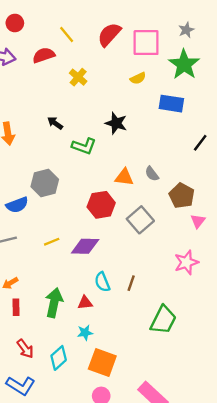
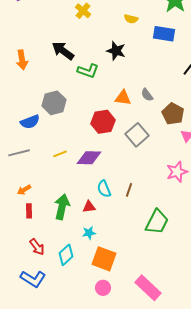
yellow semicircle: (138, 78) -> (131, 19), moved, turned 40
black arrow: (55, 123) -> (63, 51), size x1.6

